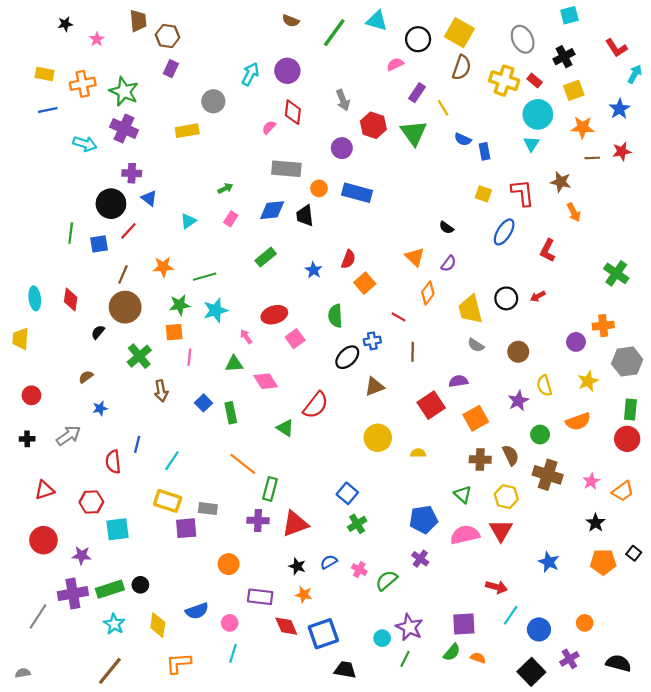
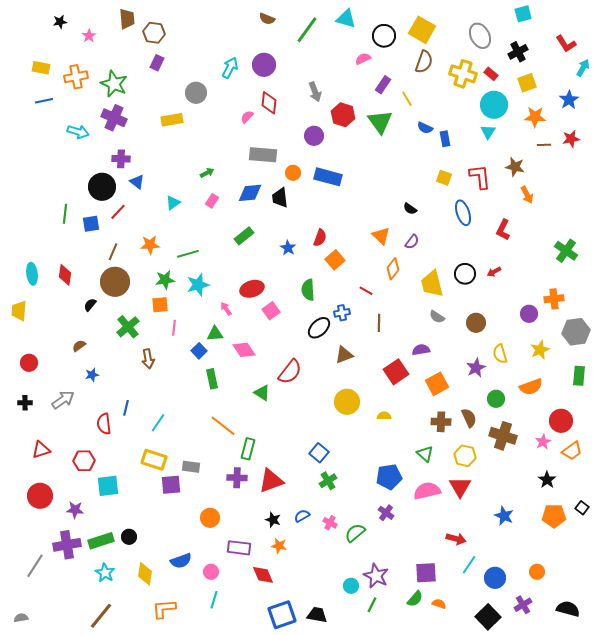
blue ellipse: (504, 232) -> (463, 213), turned -50
blue square: (204, 403) -> (199, 351), moved
red circle: (627, 439) -> (561, 421), moved
blue square: (323, 634) -> (282, 615), moved

